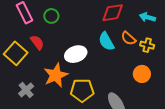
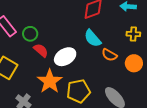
green circle: (51, 16) -> (30, 34), moved
orange semicircle: (128, 38) -> (109, 55), moved
red semicircle: (37, 42) -> (41, 50), moved

